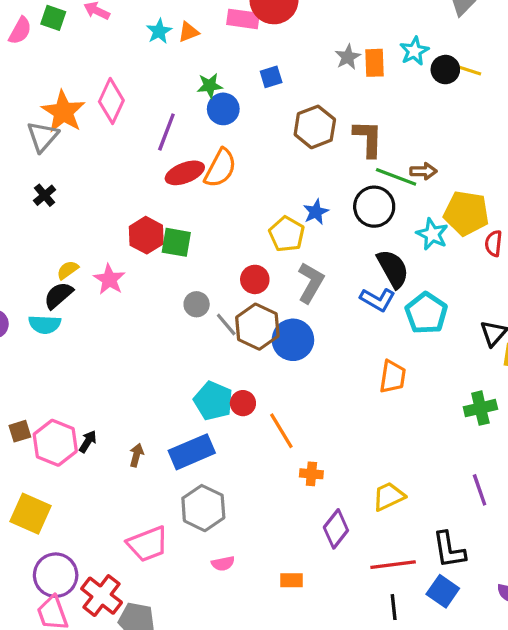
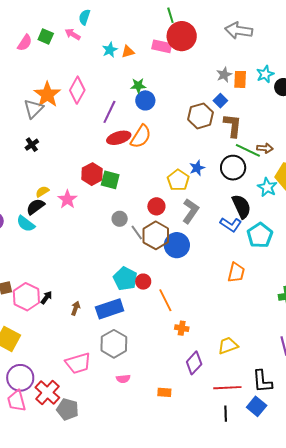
blue square: (271, 77) -> (220, 101), moved, turned -32
cyan semicircle: (45, 324) -> (26, 224), turned 30

